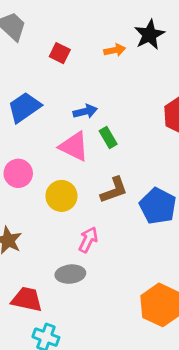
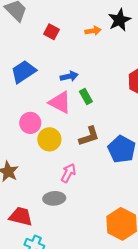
pink circle: (18, 173) -> (30, 123), moved

